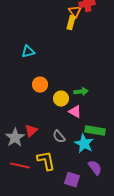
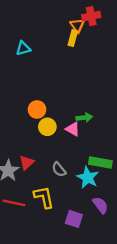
cyan triangle: (28, 52) -> (23, 48), moved
yellow circle: (61, 99) -> (47, 127), moved
pink triangle: (75, 112) -> (73, 129), moved

